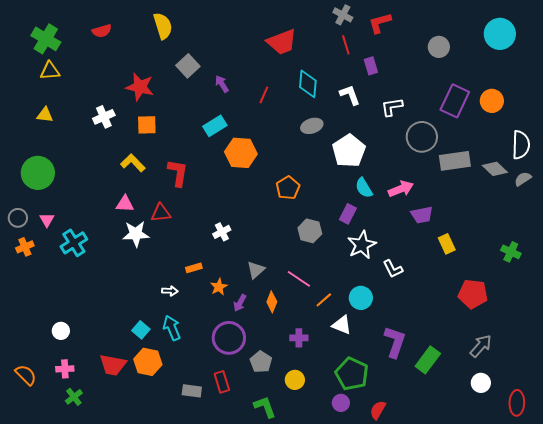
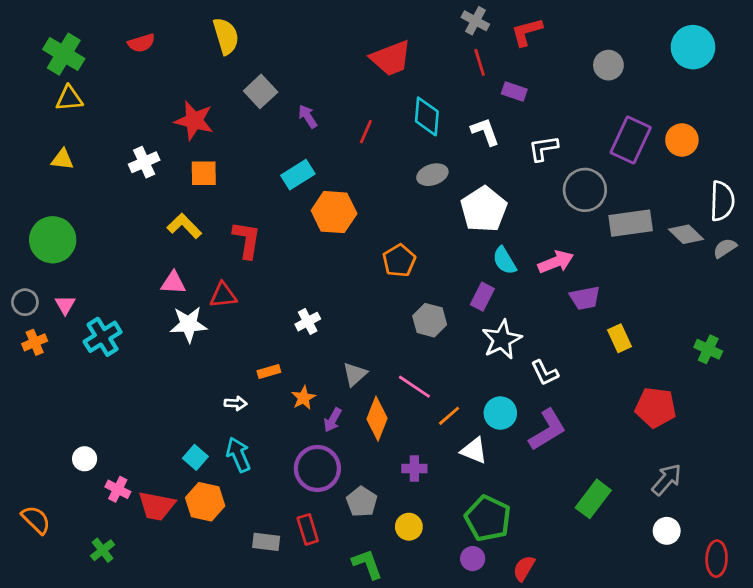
purple rectangle: (371, 66) -> (514, 91), turned -54
orange diamond: (272, 302) -> (377, 419), size x1.4
purple L-shape: (395, 342) -> (547, 430), moved, turned 40
pink cross: (65, 369) -> (118, 489), moved, turned 30

